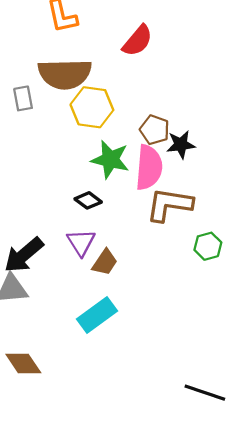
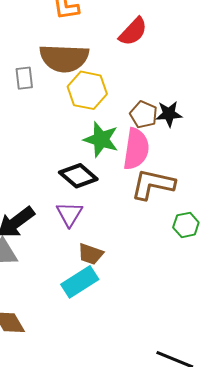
black star: (181, 145) -> (169, 114), moved
black diamond: (88, 200) -> (78, 176), size x1.5
brown trapezoid: (105, 262) -> (90, 254), moved, turned 72

